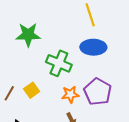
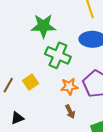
green star: (28, 35) -> (43, 26), moved

